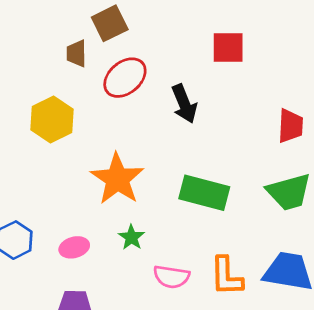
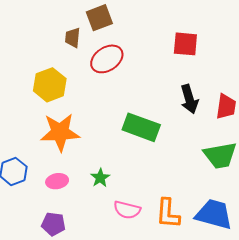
black arrow: (184, 104) -> (189, 99), moved
orange star: (117, 179) -> (60, 132), moved, turned 30
green rectangle: (204, 193) -> (141, 127), moved

